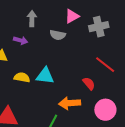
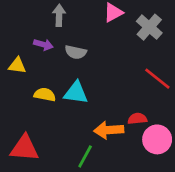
gray cross: (99, 27) -> (149, 27), turned -36
gray semicircle: (58, 35) -> (76, 52), moved
red semicircle: (89, 83) -> (137, 119), moved, turned -56

